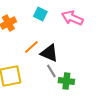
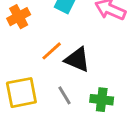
gray line: (51, 71) -> (64, 95), moved

